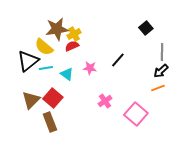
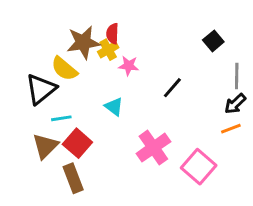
red semicircle: (72, 46) -> (113, 34), moved, turned -64
cyan line: (46, 68) -> (61, 118), moved
pink star: (90, 68) -> (129, 66), moved
cyan triangle: (67, 74) -> (114, 107), moved
pink cross: (105, 101) -> (153, 148), size x1.6

